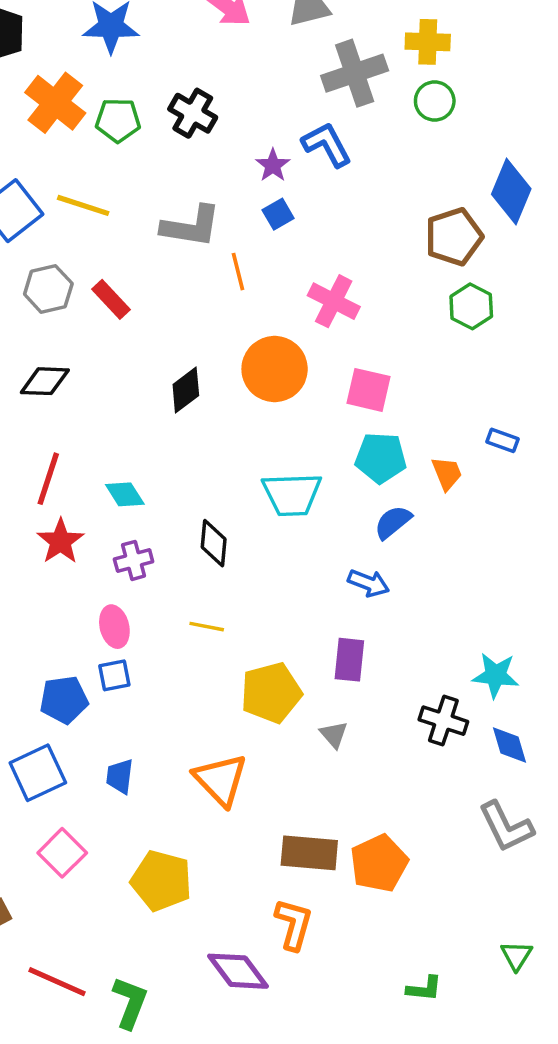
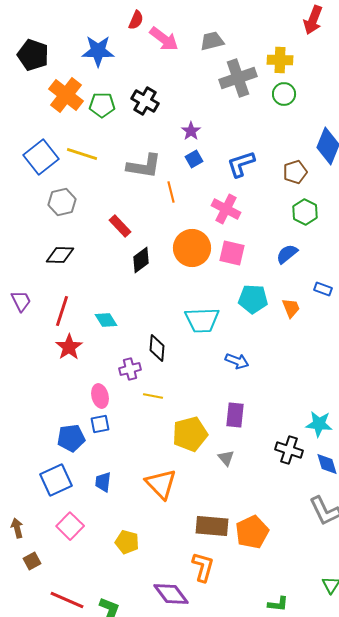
blue L-shape: (327, 145) -> (241, 164), moved, turned -80
brown pentagon: (454, 237) -> (295, 172), size x0.7
red rectangle: (111, 299) -> (120, 226), moved
pink square: (369, 390) -> (232, 253), moved
blue semicircle: (393, 522) -> (287, 254), moved
purple cross: (134, 560) -> (130, 369), moved
blue arrow: (369, 583) -> (237, 361), moved
yellow pentagon: (161, 881) -> (127, 542), size x0.7

